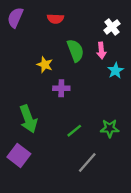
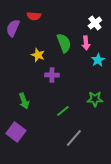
purple semicircle: (15, 18) -> (13, 28), moved
red semicircle: (55, 19) -> (34, 16), moved
green arrow: (28, 119) -> (24, 101), size x0.7
green star: (110, 128) -> (95, 99), moved

